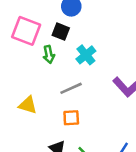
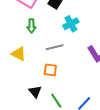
green arrow: (49, 54) -> (31, 26), moved

